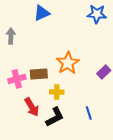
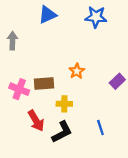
blue star: (97, 14) -> (96, 17), moved
orange star: (68, 63) -> (77, 71), size x0.6
pink cross: (17, 79) -> (19, 89), turned 36

